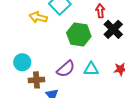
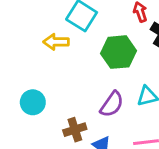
cyan circle: (22, 62) -> (33, 102), moved

